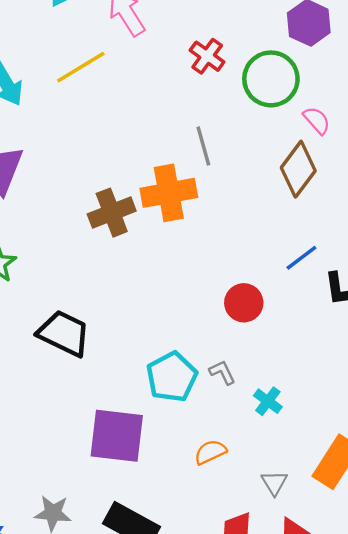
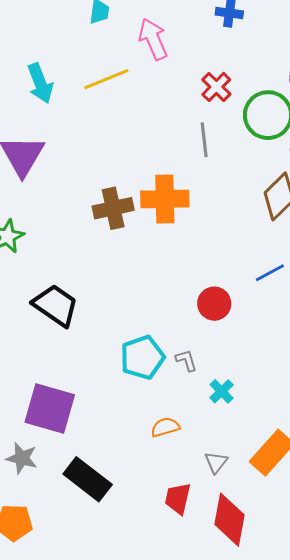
gray line: (203, 146) -> (204, 140), moved
purple square: (117, 436) -> (50, 408), moved

